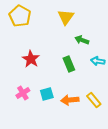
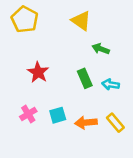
yellow triangle: (66, 17) -> (81, 21), turned -30
cyan arrow: (98, 61) -> (111, 85), moved

